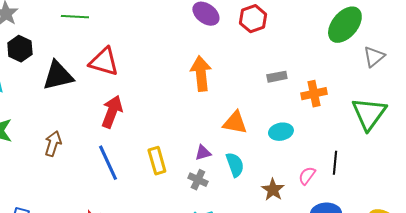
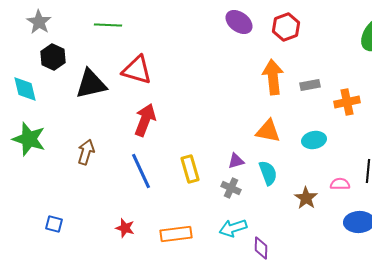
orange arrow: (201, 74) -> (273, 77), moved
pink semicircle: (307, 176) -> (340, 184), turned 54

